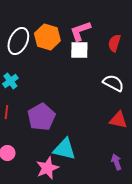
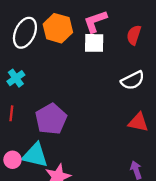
white semicircle: (113, 83) -> (133, 80), turned 125
cyan triangle: (64, 149) -> (35, 155), moved

